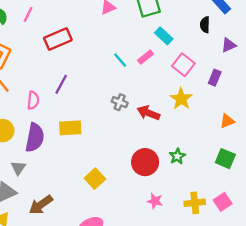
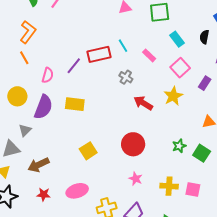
cyan rectangle: (164, 36) -> (177, 39), moved
red rectangle: (58, 39) -> (99, 54), moved
pink rectangle: (146, 57) -> (149, 55), turned 72
cyan line: (120, 60) -> (123, 46), moved
gray cross: (120, 102) -> (126, 77), moved
green star: (177, 156) -> (179, 146), moved
pink square: (223, 202) -> (193, 190), turned 35

